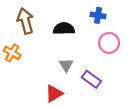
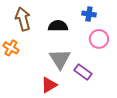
gray triangle: (66, 65) -> (60, 59), size x1.6

